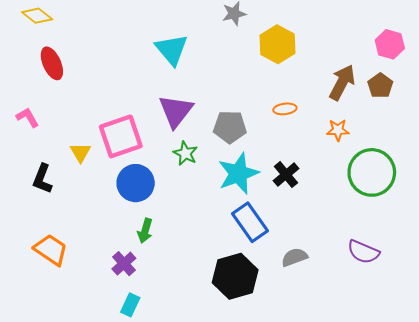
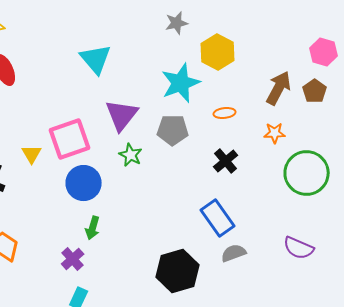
cyan triangle: (172, 50) -> (96, 59), moved
cyan star: (238, 174) -> (181, 83), moved
black cross: (286, 175) -> (226, 161), moved
blue rectangle: (250, 222) -> (218, 218), moved

